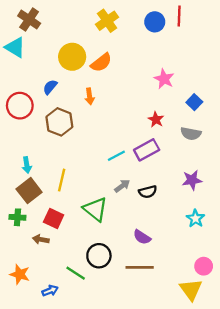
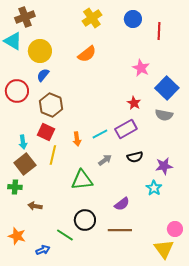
red line: (179, 16) -> (159, 31), moved
brown cross: (29, 20) -> (25, 17), turned 36
yellow circle: (72, 57) -> (40, 51), moved
orange arrow: (90, 96) -> (77, 139), moved
blue square: (194, 102) -> (167, 88), size x1.6
purple star: (192, 180) -> (164, 166), moved
black semicircle: (148, 192) -> (135, 157), moved
green triangle: (95, 209) -> (82, 180), turned -45
red square: (54, 218) -> (46, 132), moved
cyan star: (195, 218) -> (154, 188), moved
purple semicircle: (142, 237) -> (122, 204), turned -70

